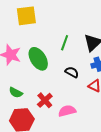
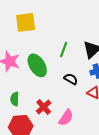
green semicircle: (16, 92) -> (15, 99), turned 64
pink semicircle: (67, 111) -> (66, 118), turned 138

